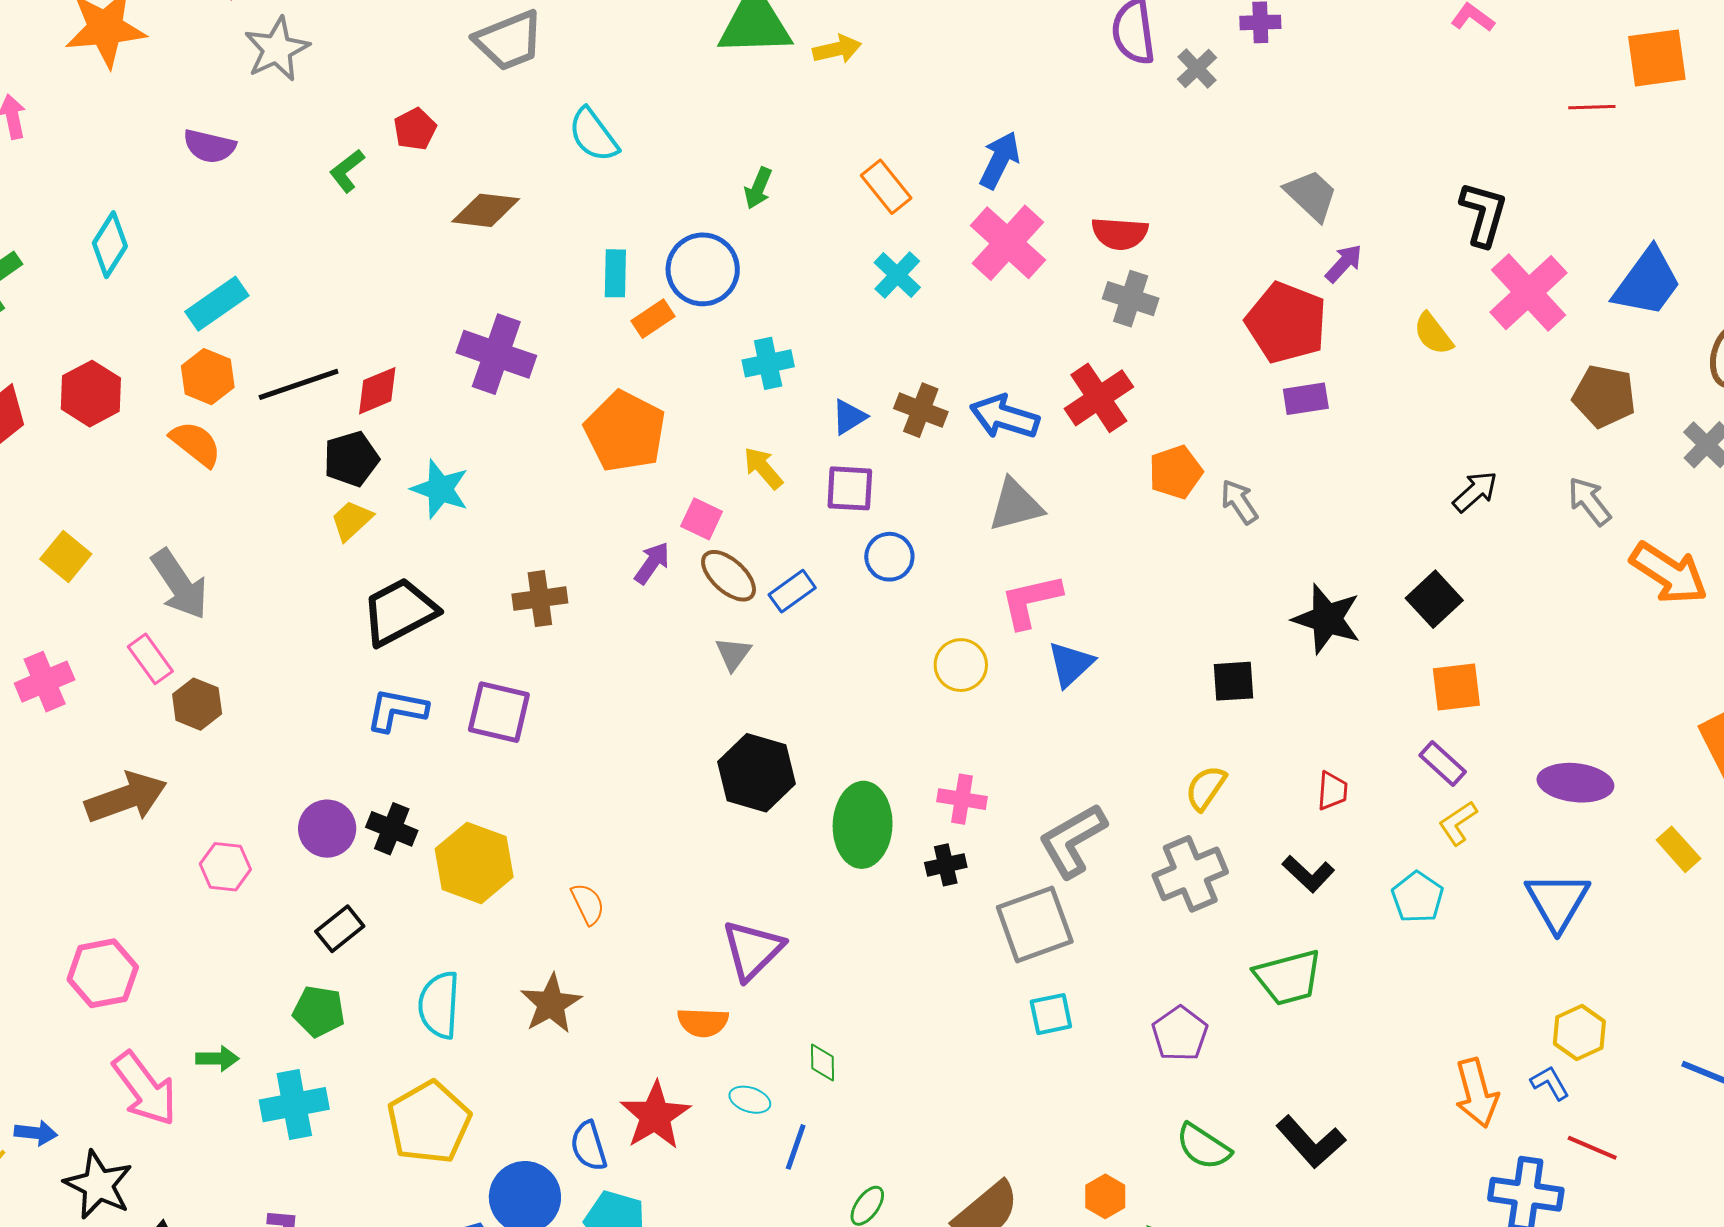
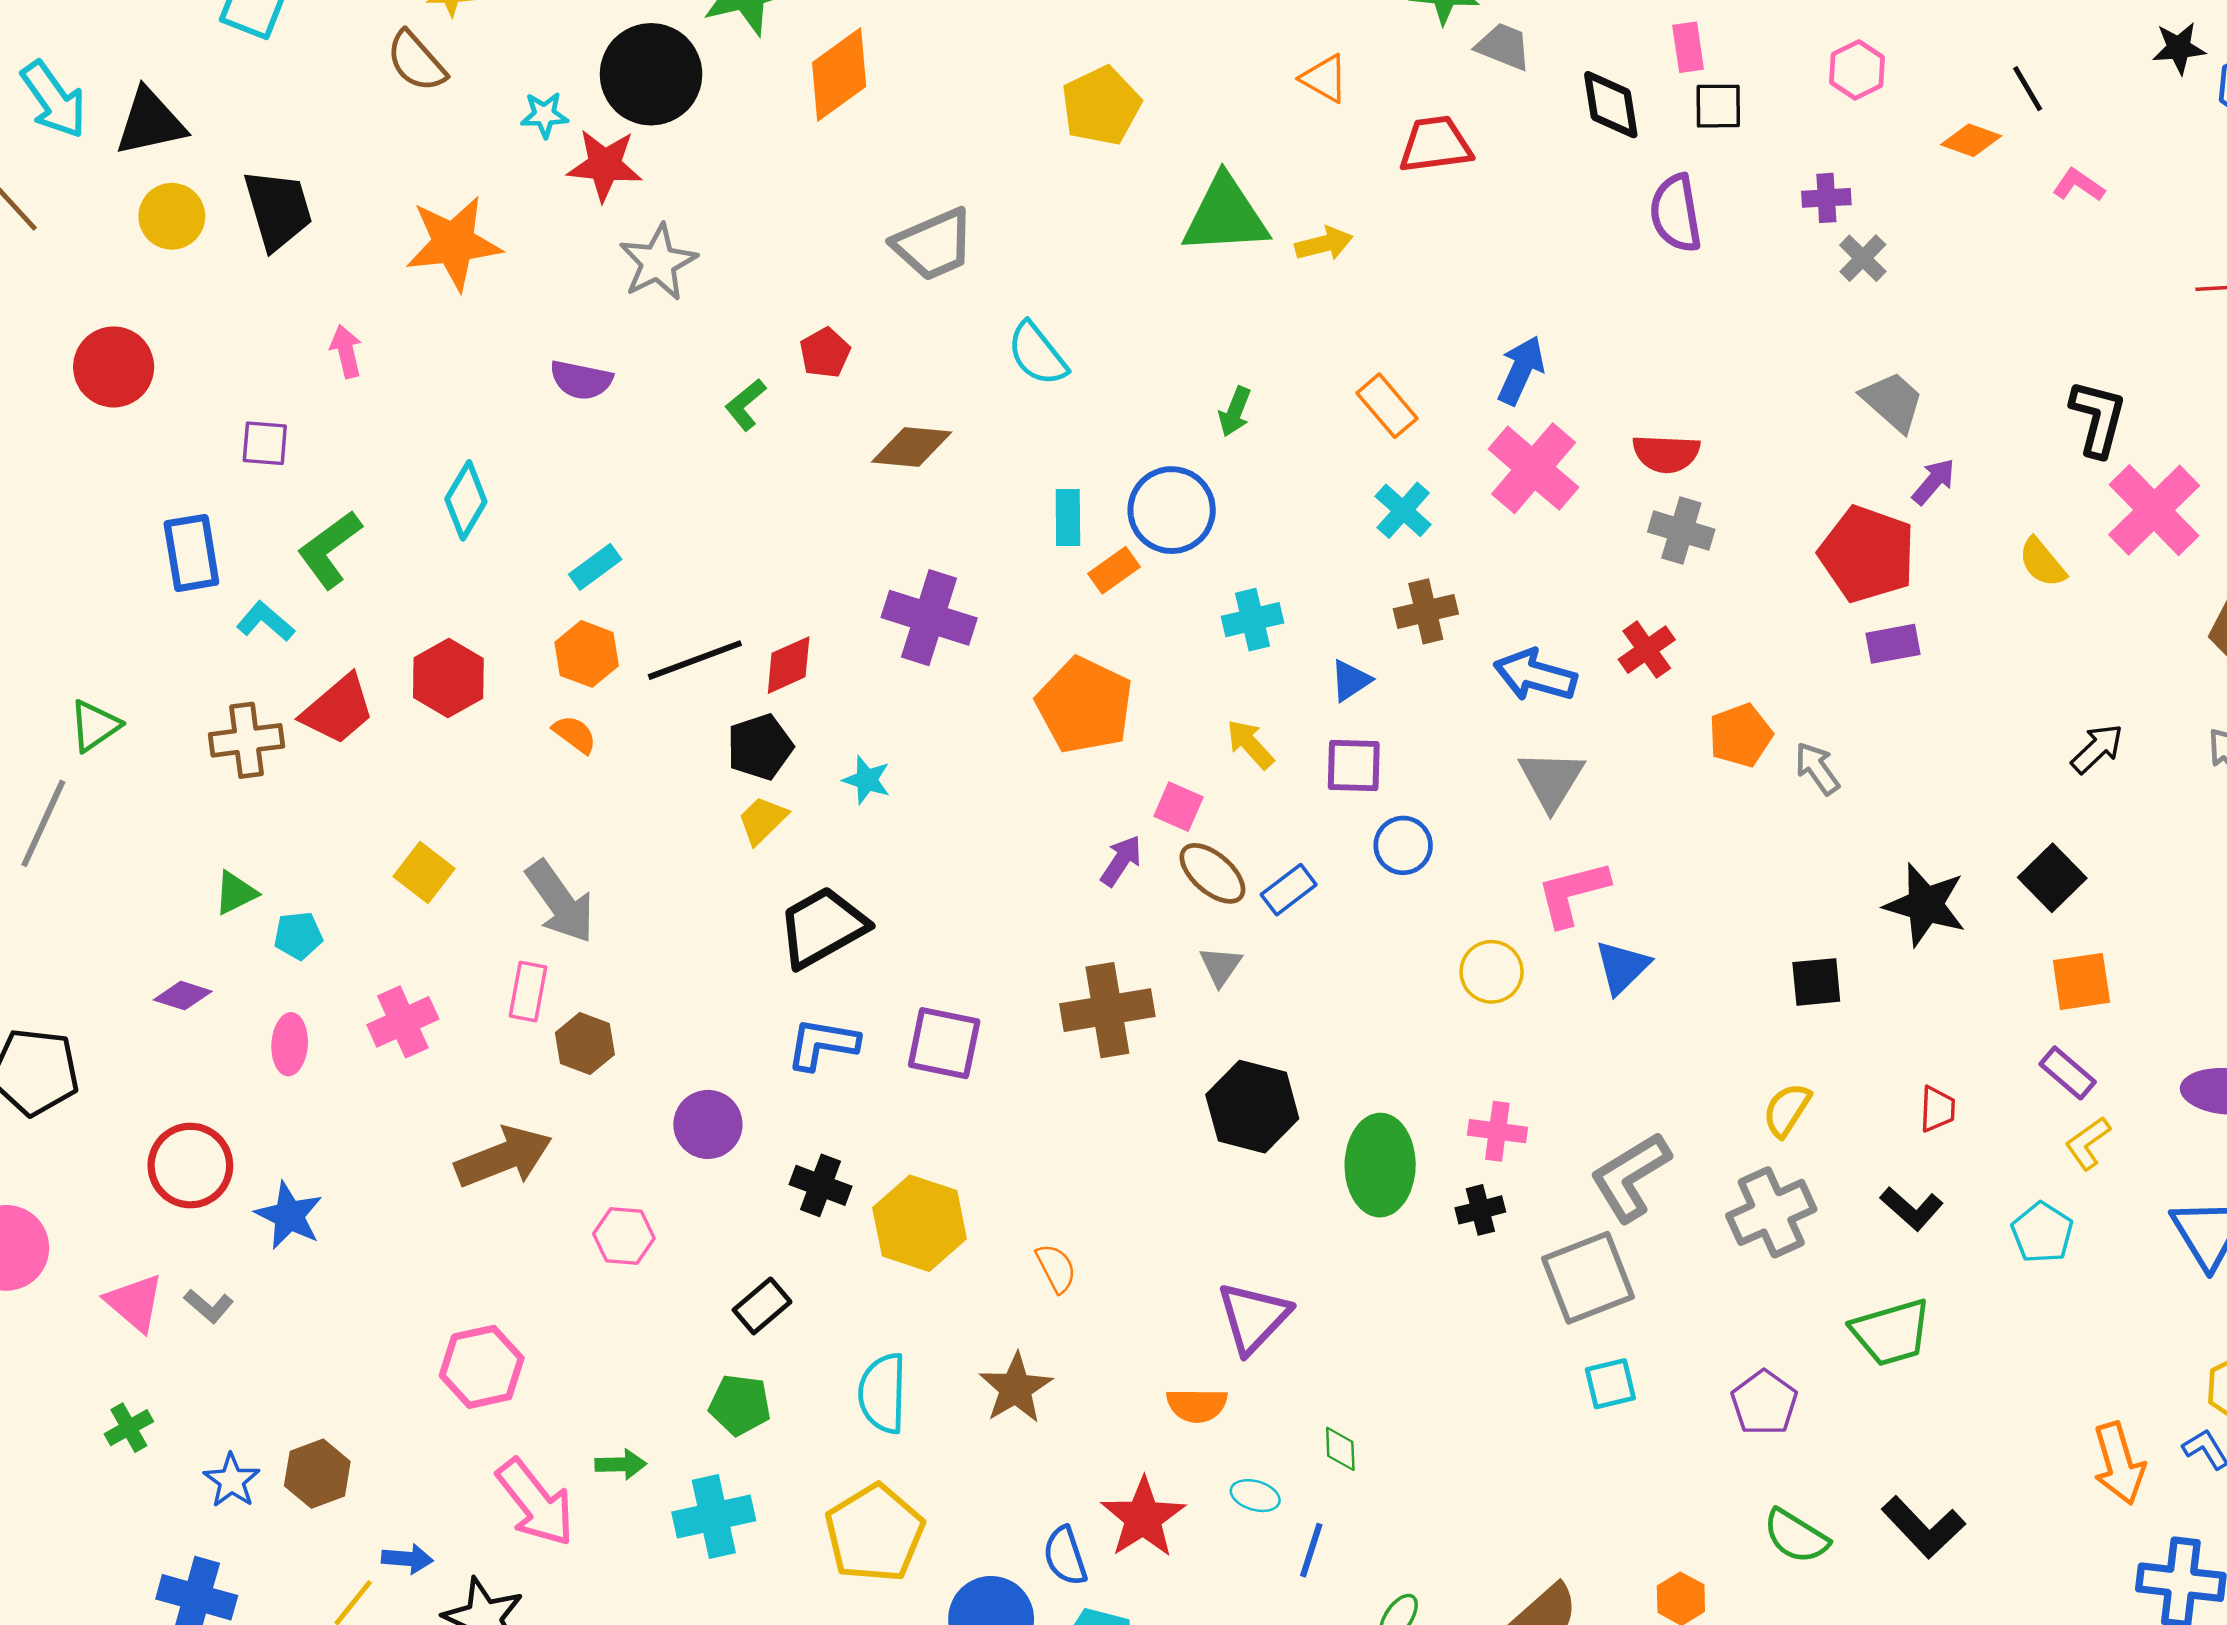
gray cross: (1197, 68) -> (1863, 258), moved
cyan rectangle: (217, 304) -> (595, 567), size x0.7
red cross: (1099, 398) -> (1647, 650), size x0.7
brown cross: (921, 410) -> (1426, 611), moved, turned -33
orange semicircle: (196, 444) -> (575, 734), size x0.7
cyan star: (440, 489) -> (867, 780), size x0.7
gray triangle: (1016, 505) -> (1551, 780), turned -42
brown cross: (540, 599) -> (1107, 1010), moved, size x1.4
pink rectangle: (150, 659) -> (528, 991), turned 48
purple circle: (327, 829) -> (708, 1124), moved

